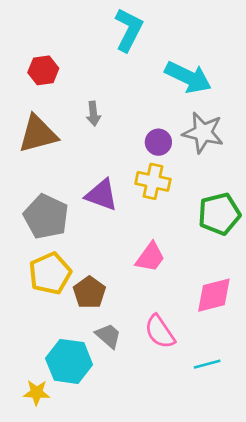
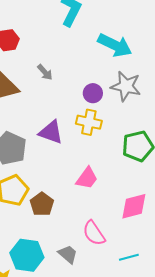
gray arrow: (93, 114) -> (45, 72), turned -36
gray trapezoid: (108, 336) -> (68, 254), moved

